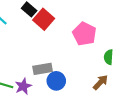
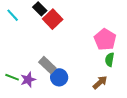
pink pentagon: (84, 34) -> (105, 39), moved
gray rectangle: (43, 69) -> (47, 65), turned 48

